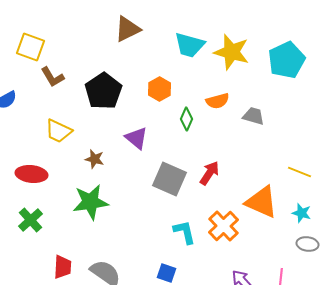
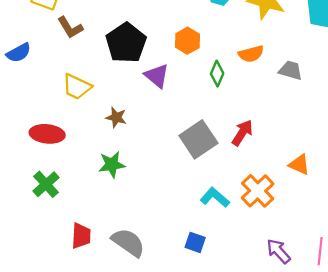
purple triangle: (136, 138) -> (157, 76), moved
gray square: (170, 179) -> (198, 139), turned 32
green star: (90, 202) -> (112, 165), size x0.7
orange triangle: (262, 202) -> (299, 165), size x0.6
cyan L-shape: (184, 232) -> (215, 197), turned -36

